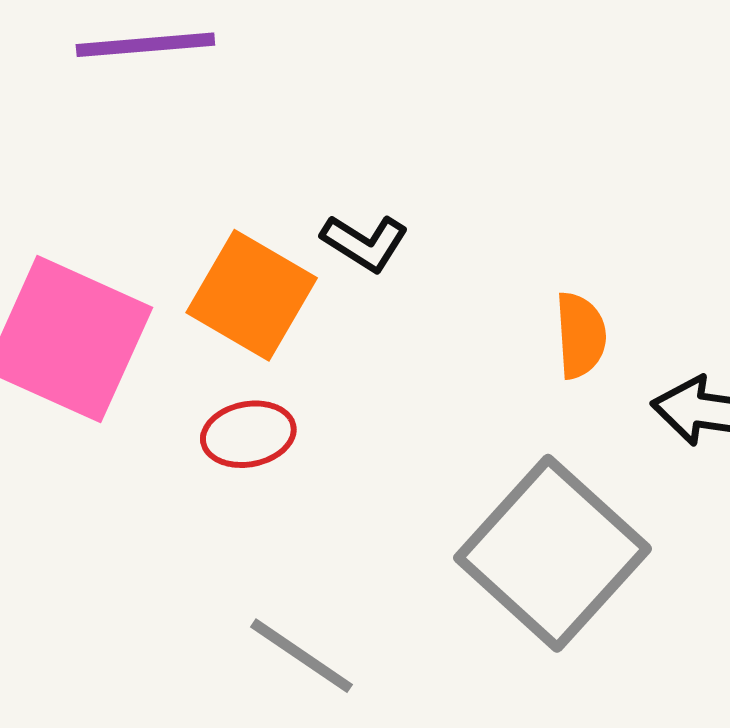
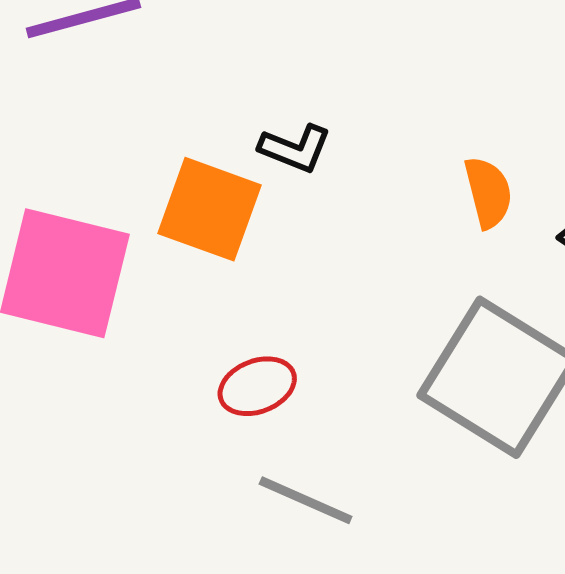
red ellipse: (248, 434) -> (257, 386), moved

